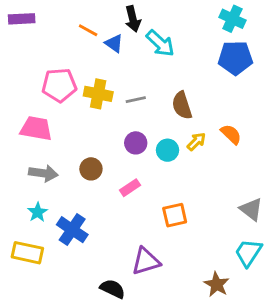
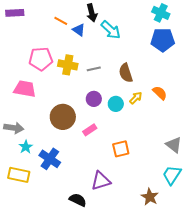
brown circle: (91, 169) -> (63, 117), size x1.6
gray arrow: (43, 173) -> (14, 128), moved

